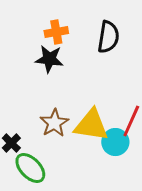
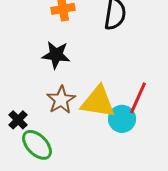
black star: (49, 59) -> (56, 55), moved

